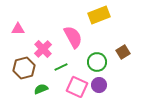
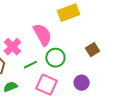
green circle: (97, 62) -> (55, 58), moved
purple circle: (99, 85) -> (82, 83), moved

